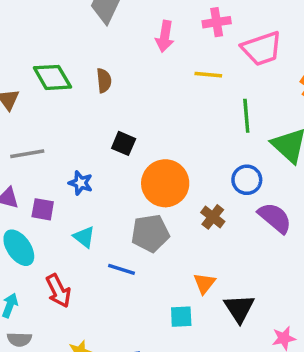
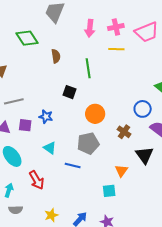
pink cross: (217, 22) -> (116, 27), moved
green diamond: (52, 77) -> (27, 38), moved
green line: (246, 116) -> (88, 68), moved
orange circle: (165, 183) -> (95, 114), size x0.7
purple square: (43, 209) -> (25, 125), moved
black triangle: (239, 308) -> (144, 155), moved

